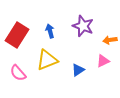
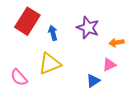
red rectangle: (17, 35) -> (27, 21), moved
blue triangle: (78, 70) -> (93, 81), moved

